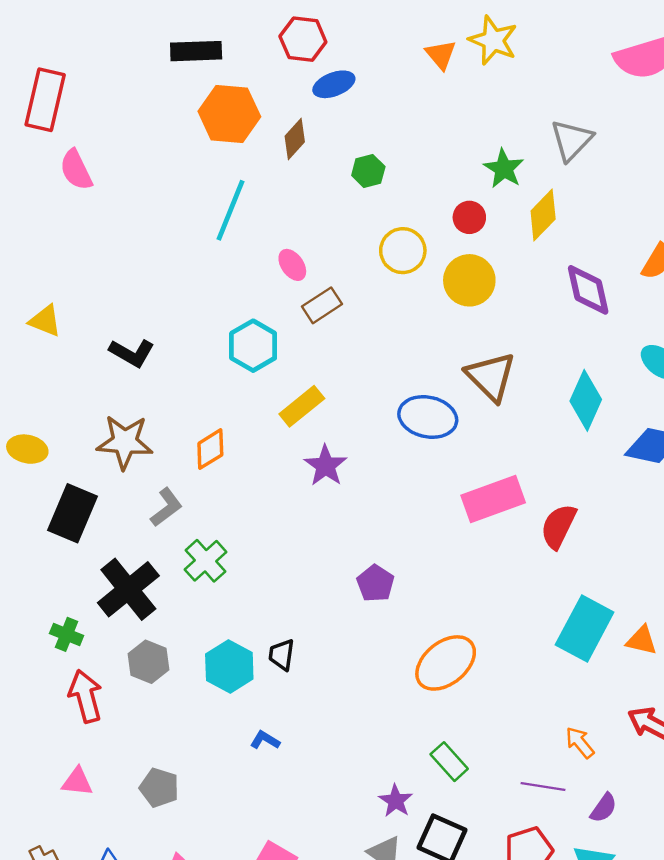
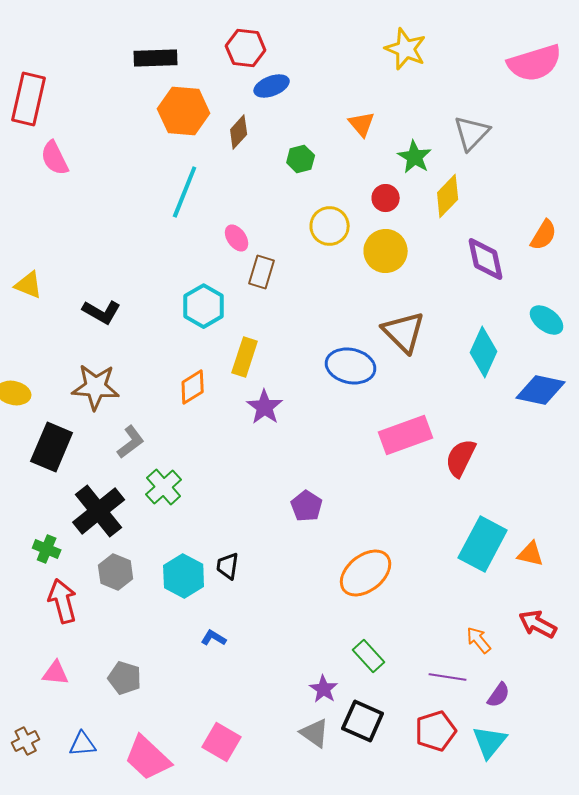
orange triangle: (441, 55) -> (362, 124), moved
brown rectangle: (322, 305) -> (262, 272), turned -40
yellow rectangle: (302, 406) -> (245, 357), turned -33
orange diamond: (210, 449) -> (193, 387), moved

